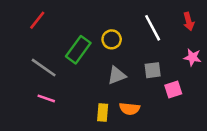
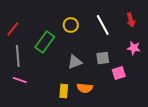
red line: (37, 20) -> (13, 29), moved
yellow circle: (112, 39) -> (71, 25), moved
gray line: (44, 68) -> (18, 56), turned 50

